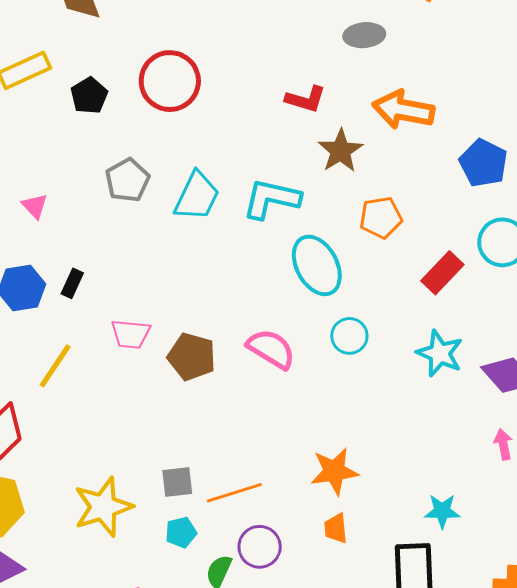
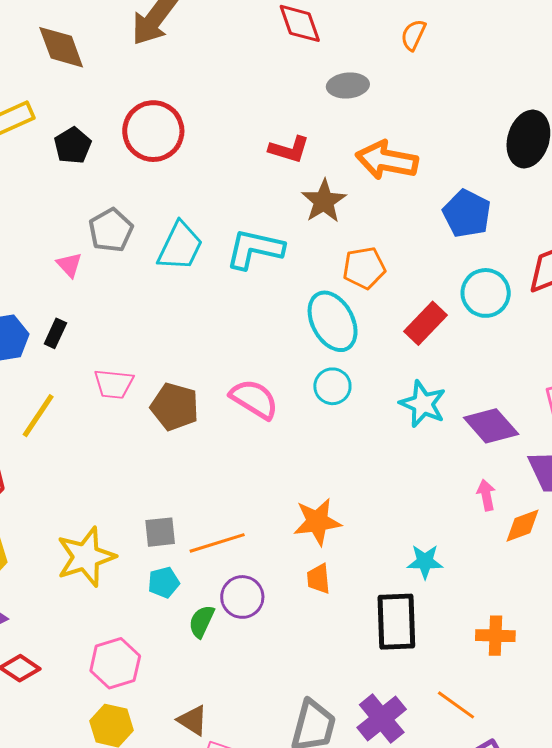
pink triangle: (35, 206) -> (69, 265), moved
cyan ellipse: (317, 265) -> (333, 321), moved

